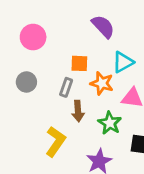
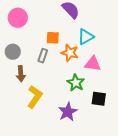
brown arrow: (78, 111) -> (21, 74), moved

